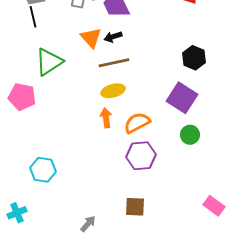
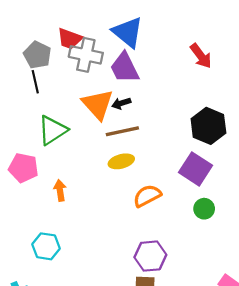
orange triangle: (91, 38) -> (98, 104), size x1.4
black hexagon: (194, 58) -> (208, 126), size x1.4
orange arrow: (106, 118) -> (60, 190), moved
purple hexagon: (141, 156) -> (150, 256), moved

